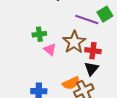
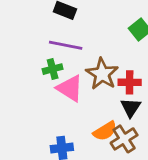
purple line: (87, 19) -> (66, 45), moved
pink triangle: (50, 49) -> (70, 88), size x1.5

